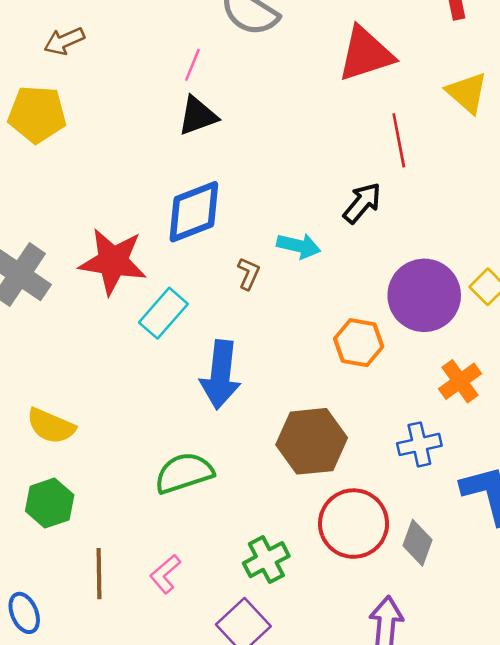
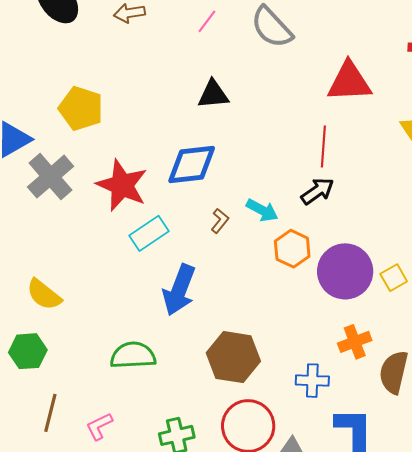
pink line: (192, 65) -> (207, 21), moved
yellow pentagon: (37, 114) -> (81, 108), moved
red line: (399, 140) -> (323, 146), moved
orange hexagon: (359, 343) -> (292, 249), moved

